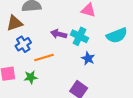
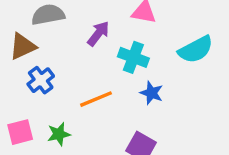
purple arrow: (59, 34) -> (98, 34), moved, turned 119
orange line: (44, 58) -> (96, 99), moved

